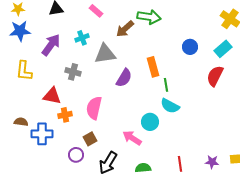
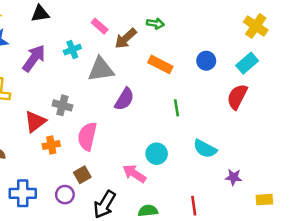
pink rectangle: (96, 11) -> (100, 26), moved
green arrow: (149, 17) -> (155, 24), size x0.6
orange rectangle: (153, 67) -> (160, 64), moved, turned -48
gray cross: (73, 72) -> (62, 105), moved
red triangle: (52, 96) -> (35, 121), turned -48
cyan semicircle: (170, 106) -> (205, 149), moved
blue cross: (42, 134) -> (23, 193), moved
purple star: (212, 162) -> (233, 177), moved

